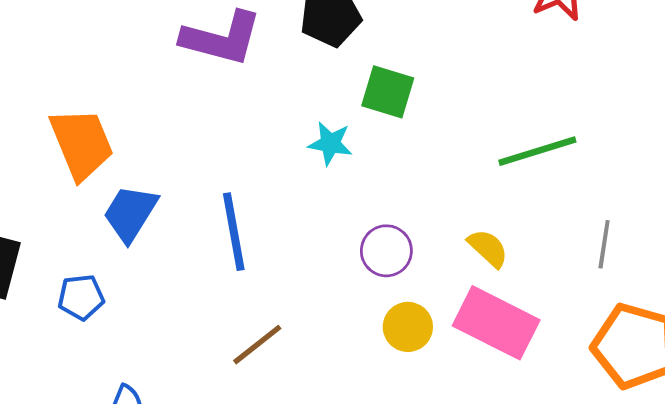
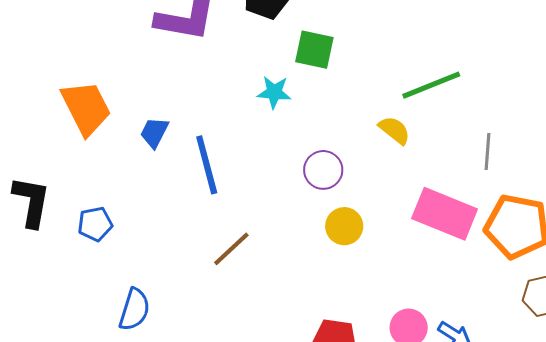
blue trapezoid: (130, 213) -> (154, 132), moved, size x0.7
yellow semicircle: (488, 248) -> (394, 130), moved
pink rectangle: (496, 323) -> (445, 214), moved

